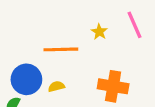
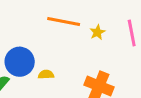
orange line: (61, 49) -> (64, 21), moved

